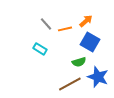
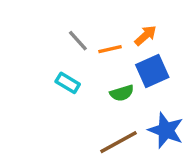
blue square: (90, 42) -> (152, 71), turned 36
green semicircle: (79, 62) -> (122, 93), moved

